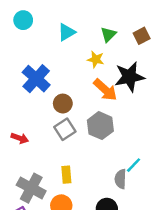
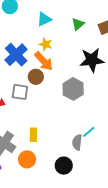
yellow star: (96, 59) -> (46, 44), moved
orange arrow: (105, 90) -> (44, 61), moved
gray hexagon: (100, 126) -> (73, 89), moved
gray square: (65, 129) -> (20, 92), moved, turned 36

